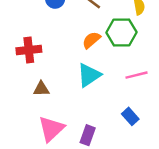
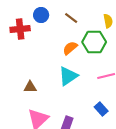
red cross: (29, 50) -> (20, 29), moved

